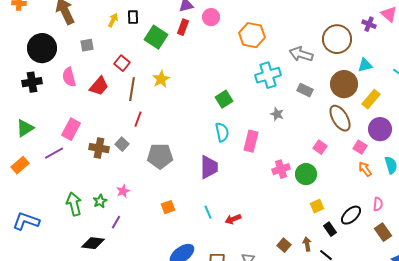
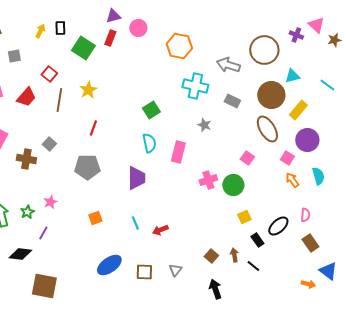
cyan cross: (268, 75) -> (195, 86), turned 30
red line: (138, 119) -> (93, 128), moved
gray square: (122, 144) -> (49, 144), moved

